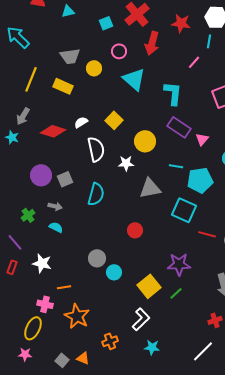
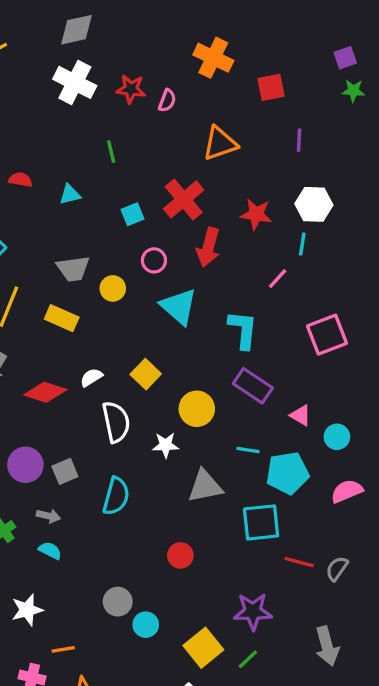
pink triangle: (202, 139) -> (301, 415), moved, turned -40
cyan square: (184, 210) -> (261, 522), turned -30
white star: (42, 263) -> (27, 610), turned -30

